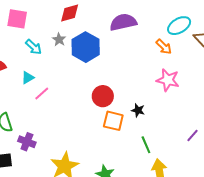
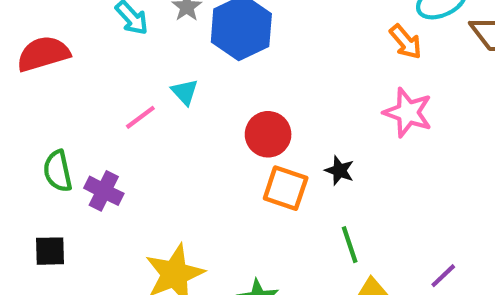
cyan triangle: (28, 78) -> (185, 92), moved, turned -48
purple line: (193, 136) -> (443, 276), moved
purple cross: (27, 142) -> (104, 191), moved

